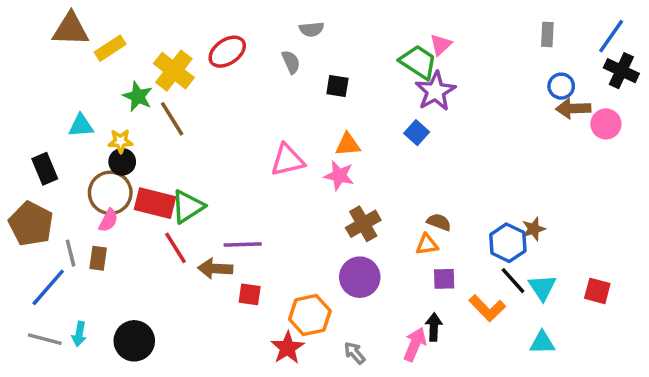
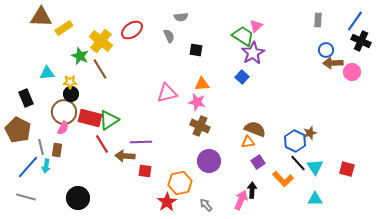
brown semicircle: (439, 222) -> (255, 129), size x1.5
brown cross: (363, 224) -> (200, 126), moved, turned -36
purple square: (444, 279) -> (258, 162), turned -32
cyan arrow: (79, 334) -> (46, 166), moved

